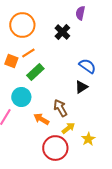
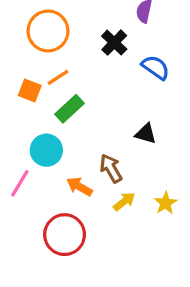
blue semicircle: (87, 66) -> (156, 67), moved
black triangle: (81, 87) -> (146, 134), turned 48
yellow star: (88, 139) -> (166, 203), moved
red circle: (55, 148) -> (65, 235), moved

